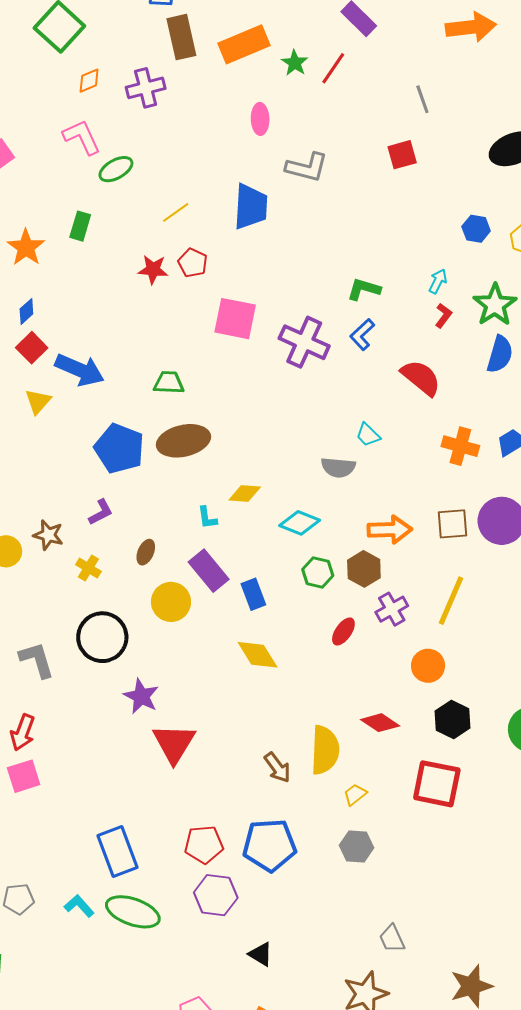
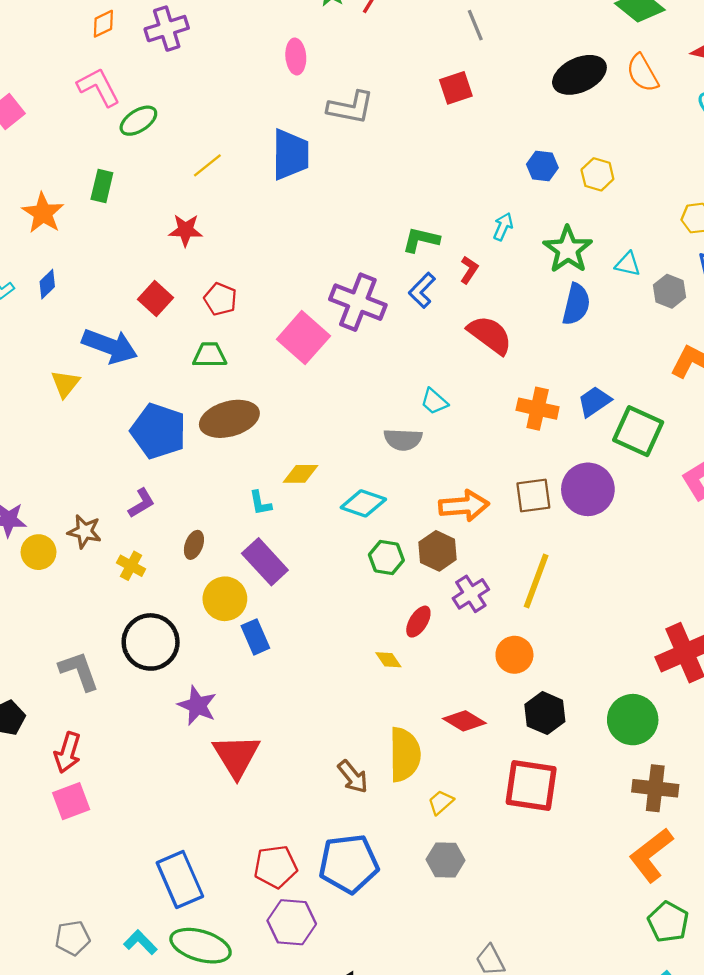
red pentagon: (193, 263) -> (220, 299), moved
red L-shape: (443, 316) -> (469, 270), moved
pink square: (235, 319) -> (303, 338), moved, turned 33
red square: (32, 348) -> (155, 298), moved
blue rectangle: (253, 594) -> (255, 637), moved
yellow diamond: (258, 655) -> (388, 660), moved, size x0.6

